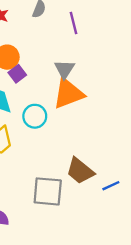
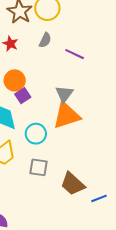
purple line: (73, 23) -> (75, 54), turned -54
gray square: (48, 191) -> (38, 167), moved, size x0.7

